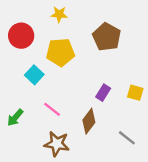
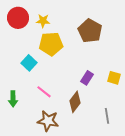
yellow star: (59, 14) -> (43, 21), moved
red circle: (21, 36) -> (18, 18), moved
green arrow: (15, 118) -> (13, 99), turned -42
gray line: (127, 138) -> (107, 116), turned 42

